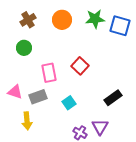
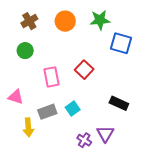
blue square: (120, 26) -> (121, 43), moved
gray rectangle: (38, 97) -> (47, 112), moved
black rectangle: (113, 98) -> (119, 103), turned 60

